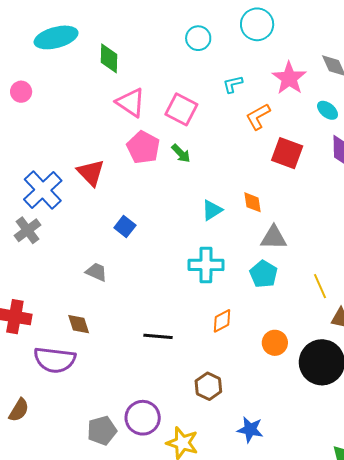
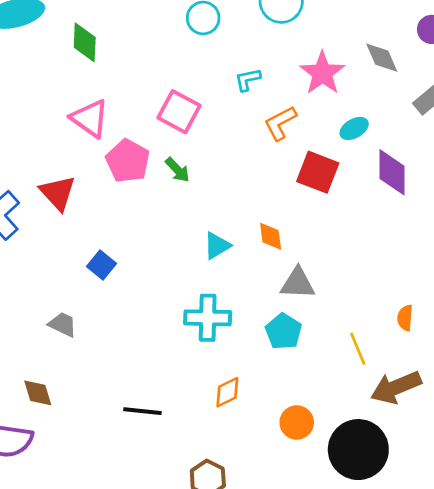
pink triangle: (131, 103) -> (90, 118), moved
cyan ellipse: (328, 110) -> (354, 128), moved, turned -70

